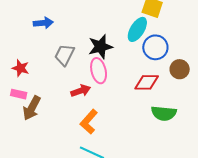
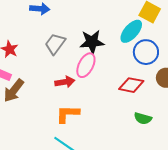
pink ellipse: (99, 71) -> (86, 65), turned 30
green semicircle: (164, 113) -> (143, 118), size x0.7
orange L-shape: (89, 122) -> (68, 114), turned 40

